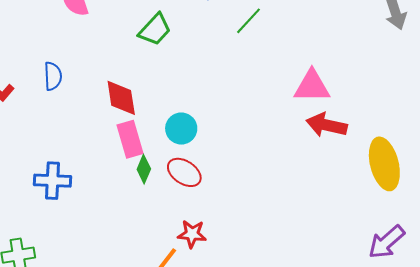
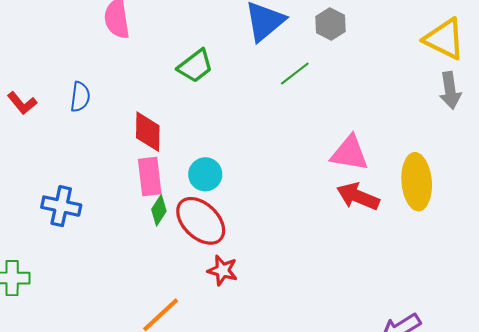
yellow ellipse: (384, 164) -> (417, 182), moved
red ellipse: (184, 172) -> (201, 221), size x1.4
red star: (192, 234) -> (223, 270), moved

